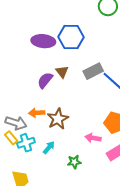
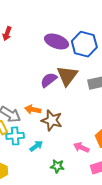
brown triangle: (62, 72) -> (67, 76), size x1.6
brown star: (58, 119) -> (52, 120), turned 30

